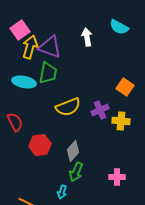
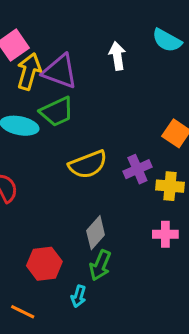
green trapezoid: (48, 73) -> (57, 112), turned 55
red hexagon: (40, 145) -> (44, 264), moved
pink cross: (117, 177) -> (165, 234), moved

